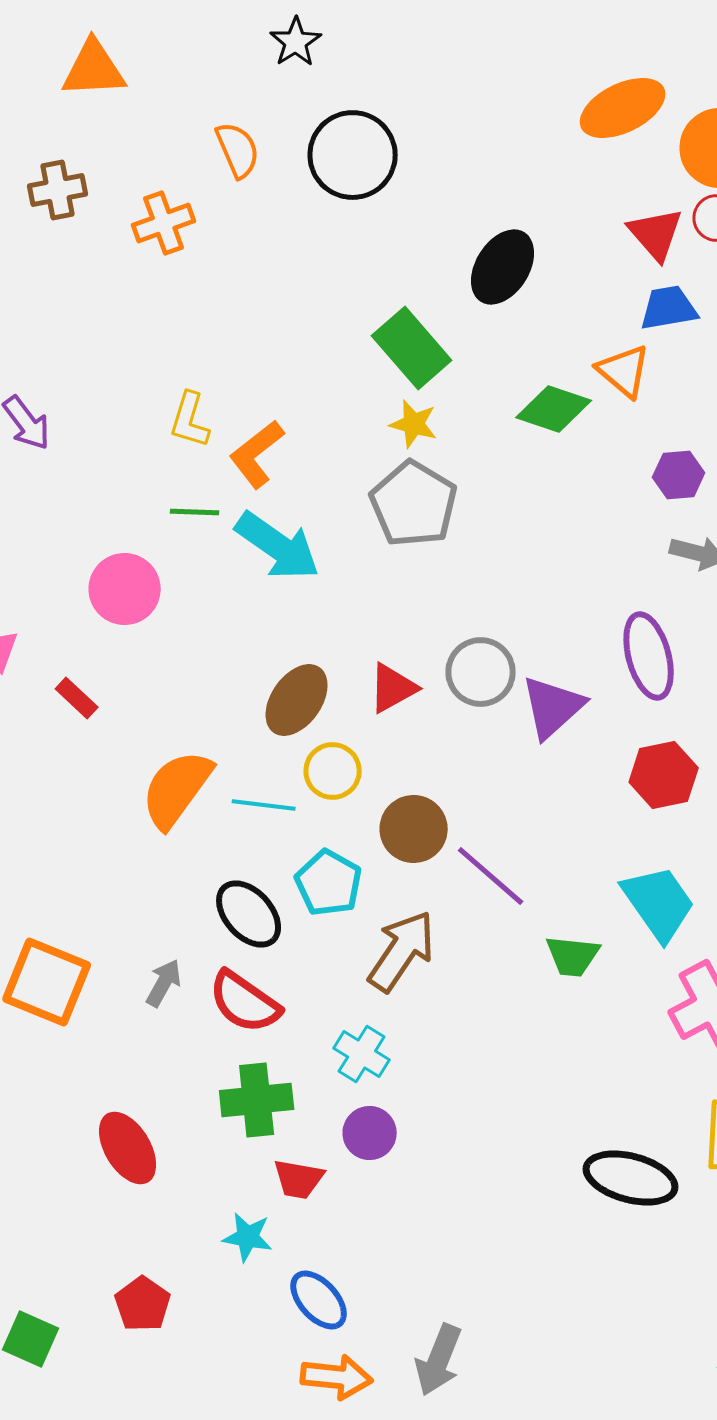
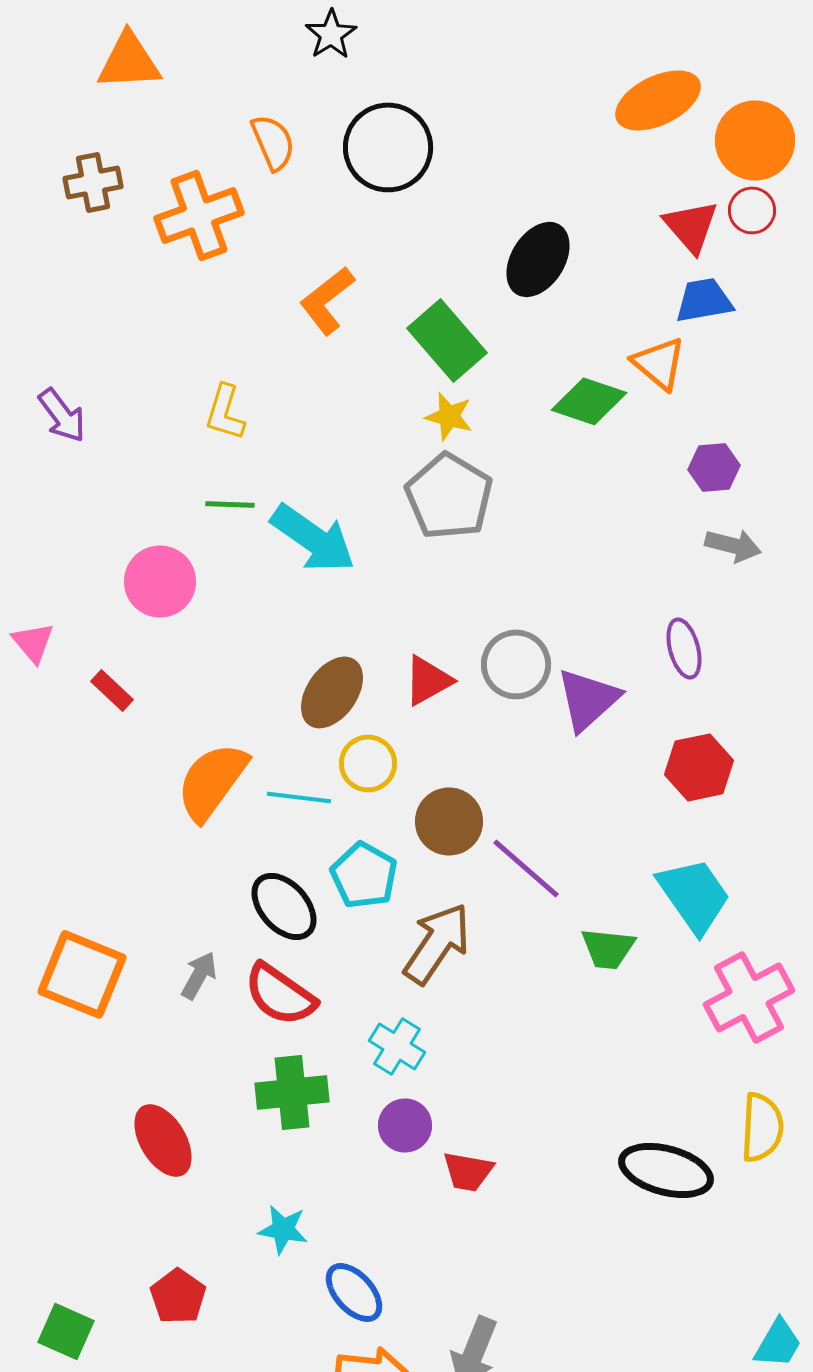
orange cross: (164, 223) -> (199, 215), size x1.4
orange L-shape: (257, 454) -> (327, 300), moved
purple ellipse: (649, 656) -> (684, 648), size x0.7
red trapezoid: (299, 1179) -> (468, 1171), moved

